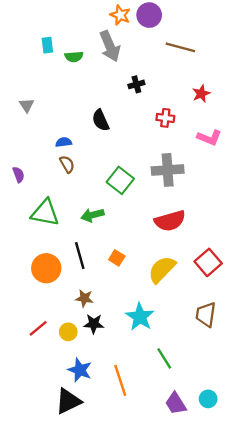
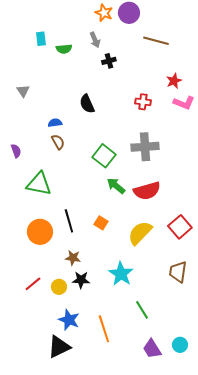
gray arrow: (110, 46) -> (95, 40), size x0.6
black cross: (136, 84) -> (109, 61), moved
pink L-shape: (209, 138) -> (184, 103), moved
green arrow: (92, 215) -> (116, 186), moved, turned 54

